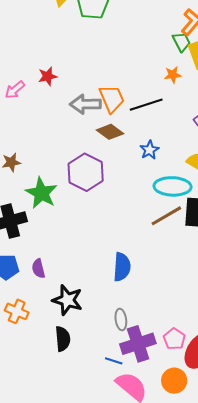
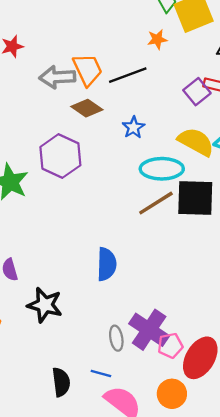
gray ellipse: (121, 319) -> (116, 338), moved
black semicircle: (63, 339) -> (61, 382), moved
pink pentagon: (174, 339) -> (170, 346), turned 30
purple cross: (138, 344) -> (149, 330), moved, turned -36

